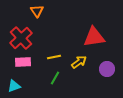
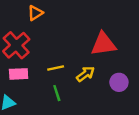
orange triangle: (37, 11) -> (35, 13), turned 32
green line: (55, 78) -> (57, 93), turned -48

